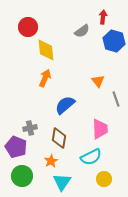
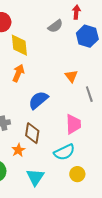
orange star: (51, 161) -> (18, 150), moved

